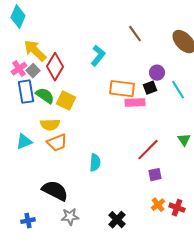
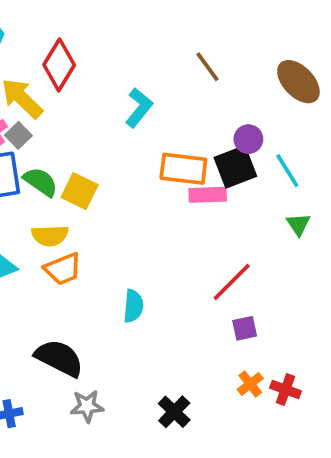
red diamond: (55, 67) -> (59, 65), moved
black square: (150, 88) -> (235, 167), size x1.6
green triangle: (184, 140) -> (298, 224), moved

